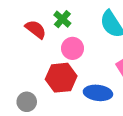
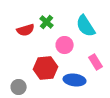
red semicircle: (36, 29) -> (26, 30), turned 126
pink circle: (73, 48) -> (65, 45), moved

